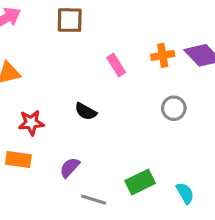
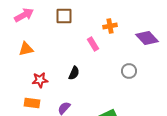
orange cross: (163, 55) -> (110, 26), moved
black semicircle: (86, 111) -> (74, 73), turned -96

